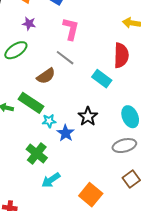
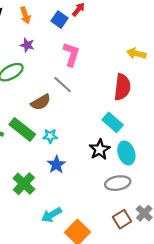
cyan rectangle: (102, 79) -> (113, 122), moved
black star: (88, 116) -> (100, 149), moved
cyan star: (49, 121) -> (50, 136), moved
cyan arrow: (51, 180) -> (51, 215), moved

